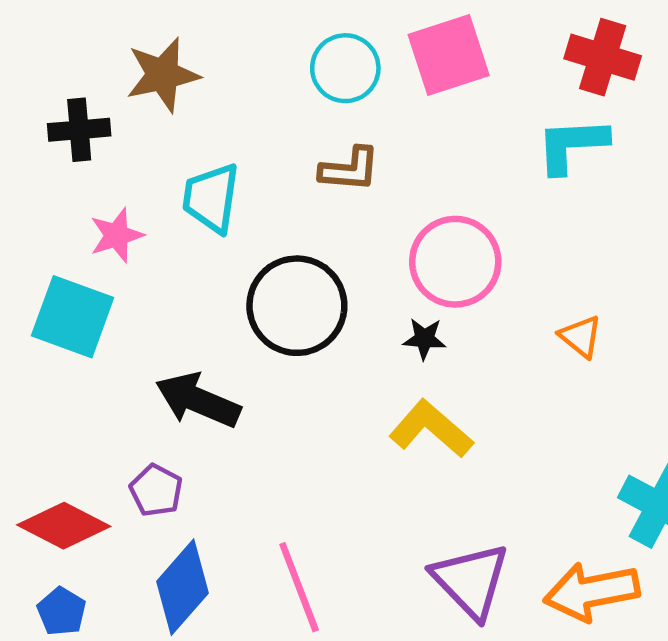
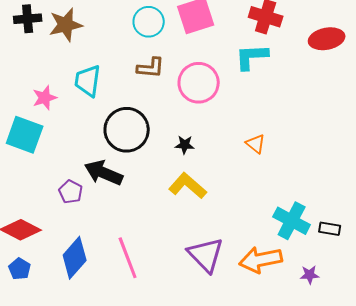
black cross: (79, 130) -> (28, 19), moved
pink circle: (455, 262) -> (199, 83), moved
black arrow: (198, 400) -> (104, 173), moved
purple pentagon: (156, 490) -> (71, 192), moved

